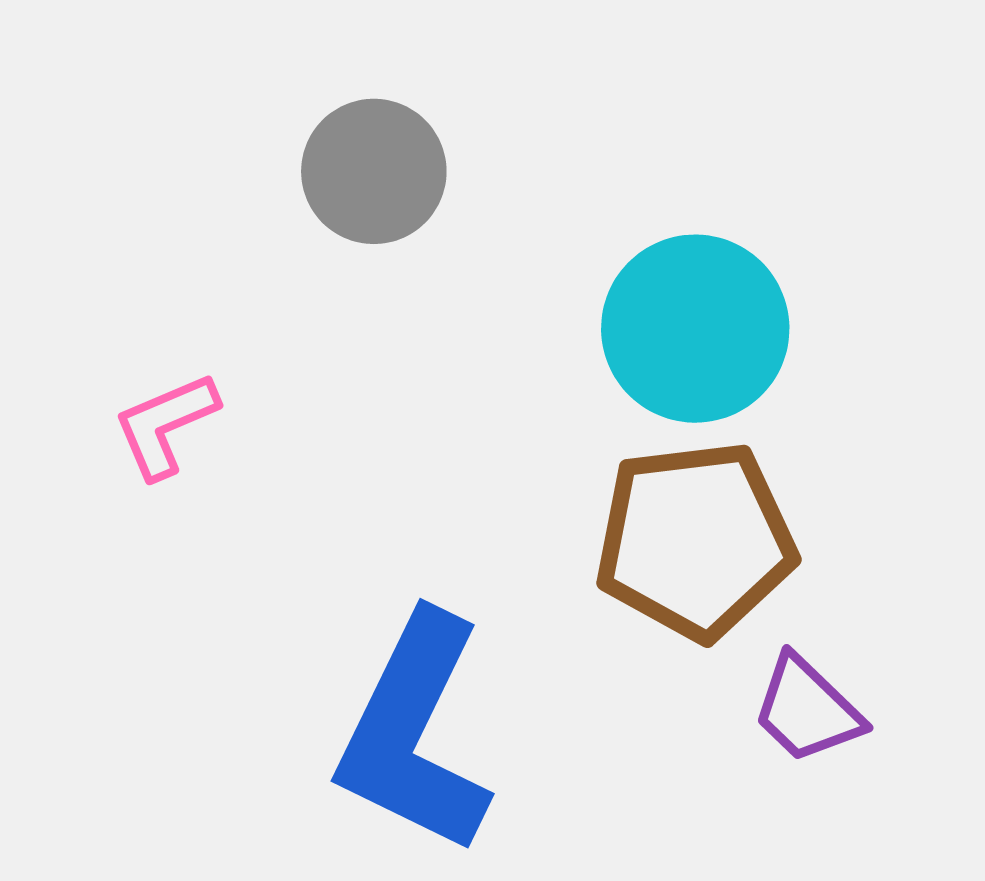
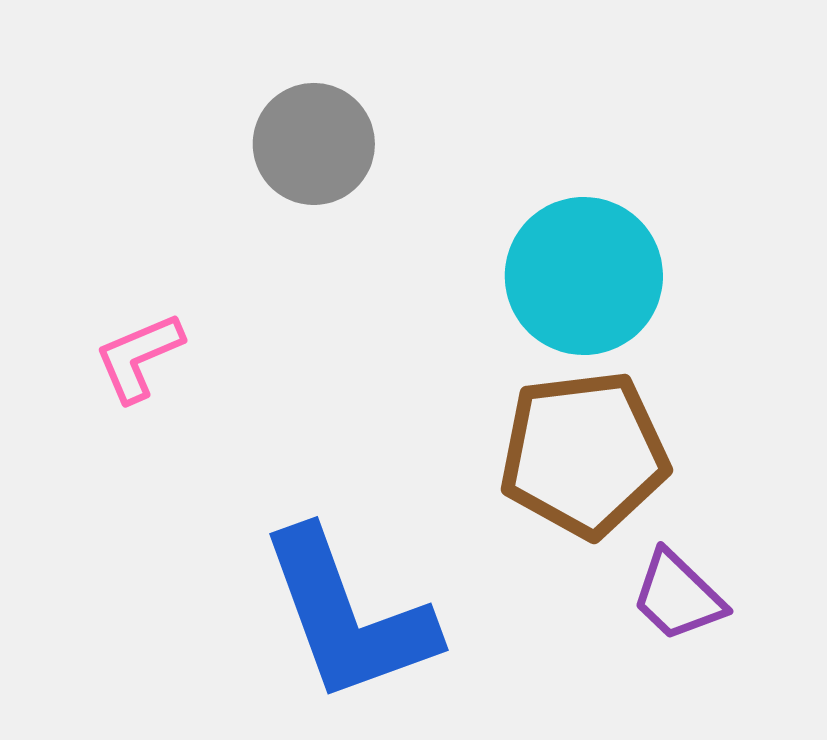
blue L-shape: (414, 733) -> (348, 616), turned -46

